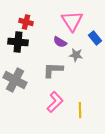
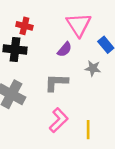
purple semicircle: (60, 42) -> (65, 49), turned -80
gray star: (76, 55) -> (93, 68), moved

